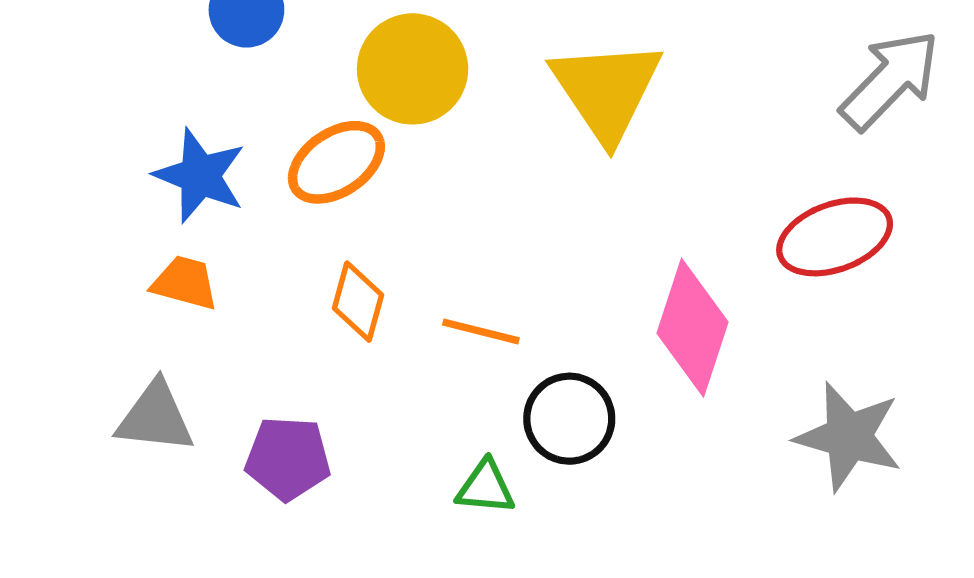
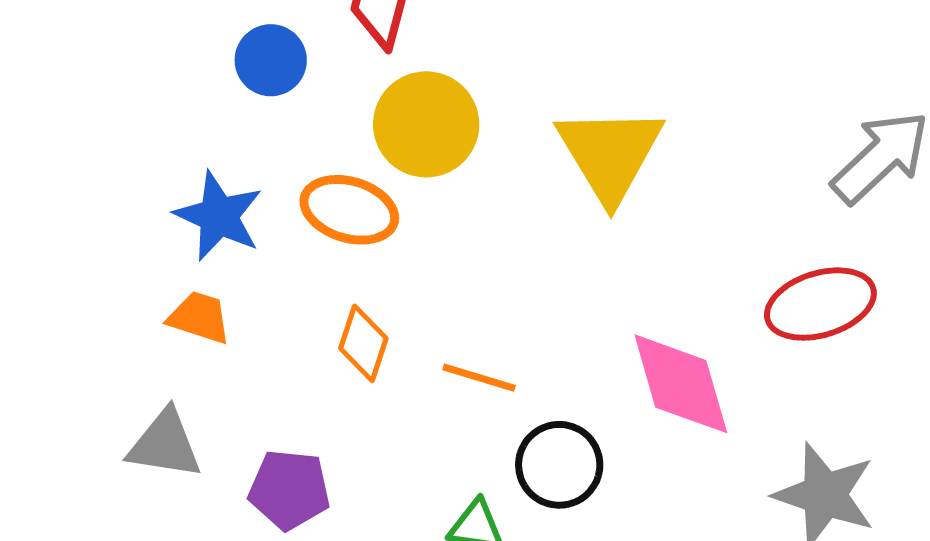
orange ellipse: (336, 162) -> (349, 210), turned 48
pink diamond: (692, 328) -> (681, 384), turned -37

